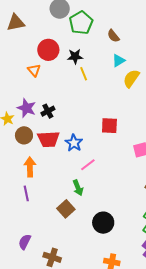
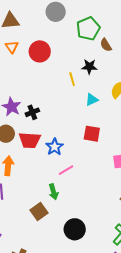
green pentagon: (81, 23) -> (88, 29), moved
black star: (75, 56) -> (89, 67), moved
cyan triangle: (119, 61) -> (92, 100), moved
orange triangle: (34, 70) -> (12, 47), moved

